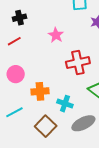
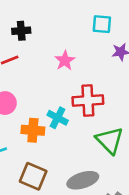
cyan cross: (65, 104) -> (58, 118), moved
brown square: (46, 126) -> (33, 176), turned -30

